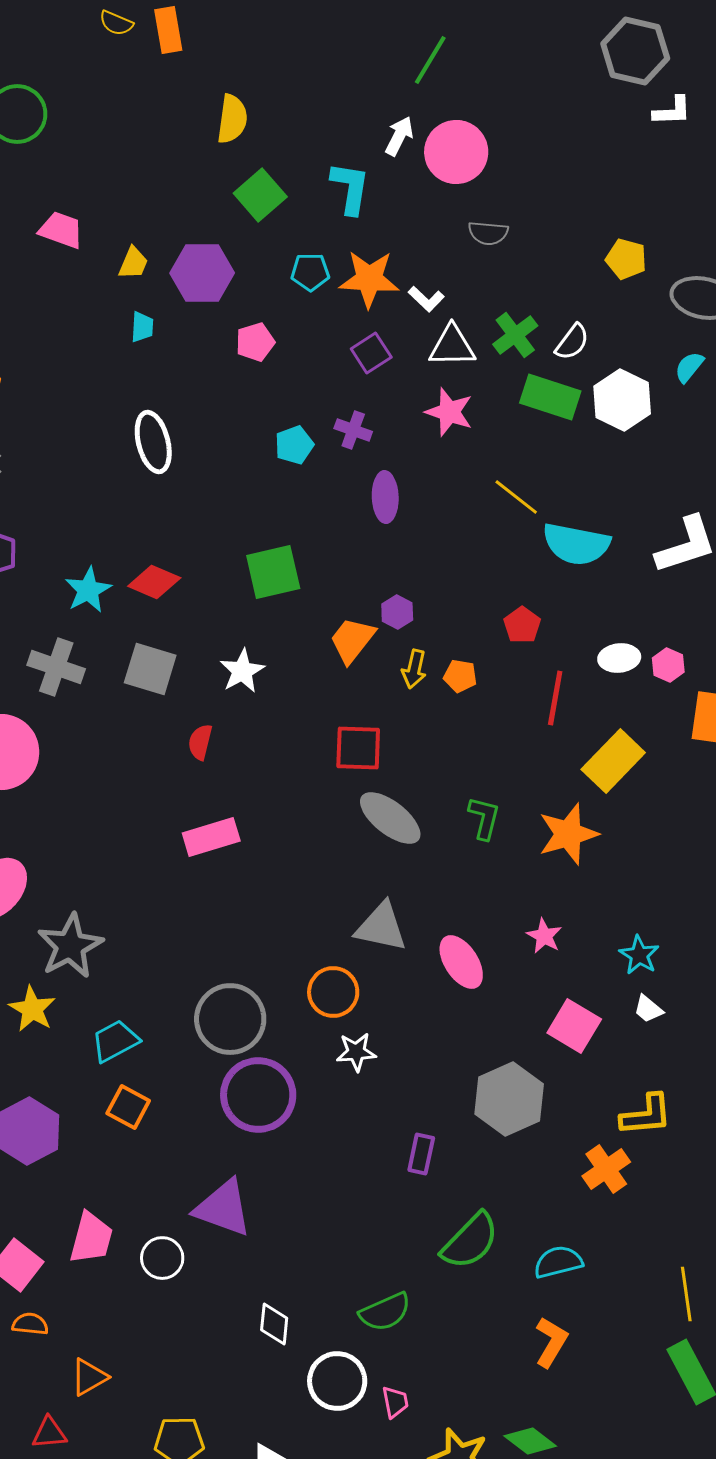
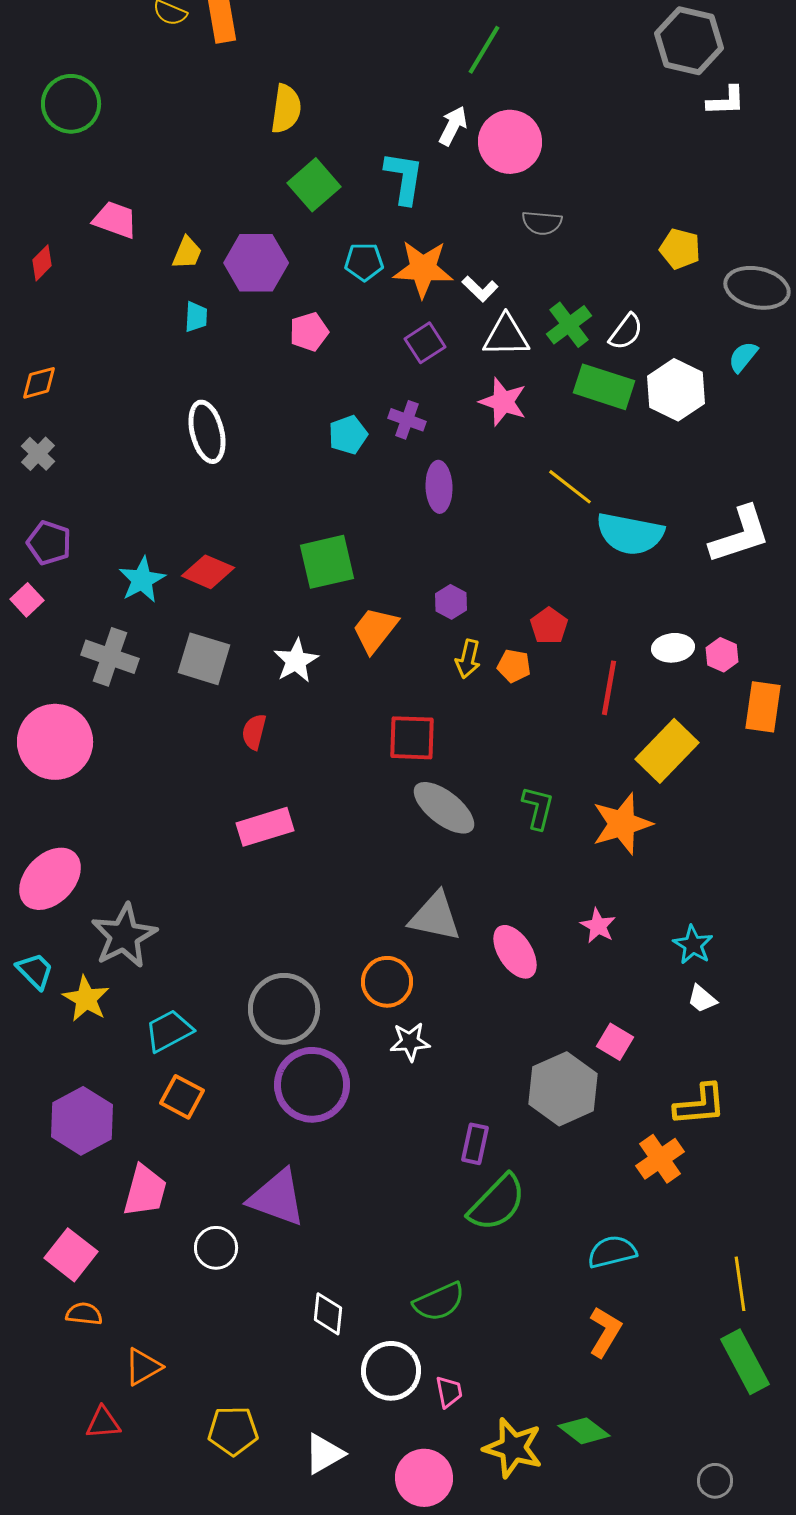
red pentagon: (522, 625) -> (549, 626), moved
orange trapezoid: (352, 640) -> (375, 630), moved
pink square: (574, 1026) -> (615, 1042), moved, size x0.7
pink trapezoid: (91, 1238) -> (145, 1191), moved
green semicircle: (470, 1241) -> (497, 1203), moved

